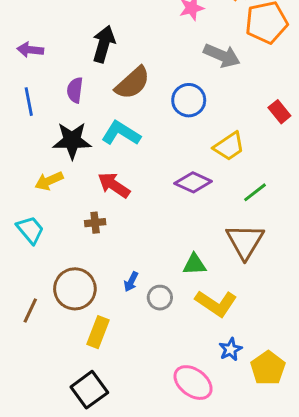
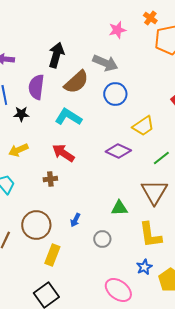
gray arrow: (222, 56) -> (105, 63), moved
purple semicircle: (75, 90) -> (36, 87), size x1.4
black star: (72, 141) -> (21, 114), moved, size x0.6
gray circle: (160, 298) -> (102, 239), moved
yellow L-shape: (216, 303) -> (150, 235), moved, turned 48

